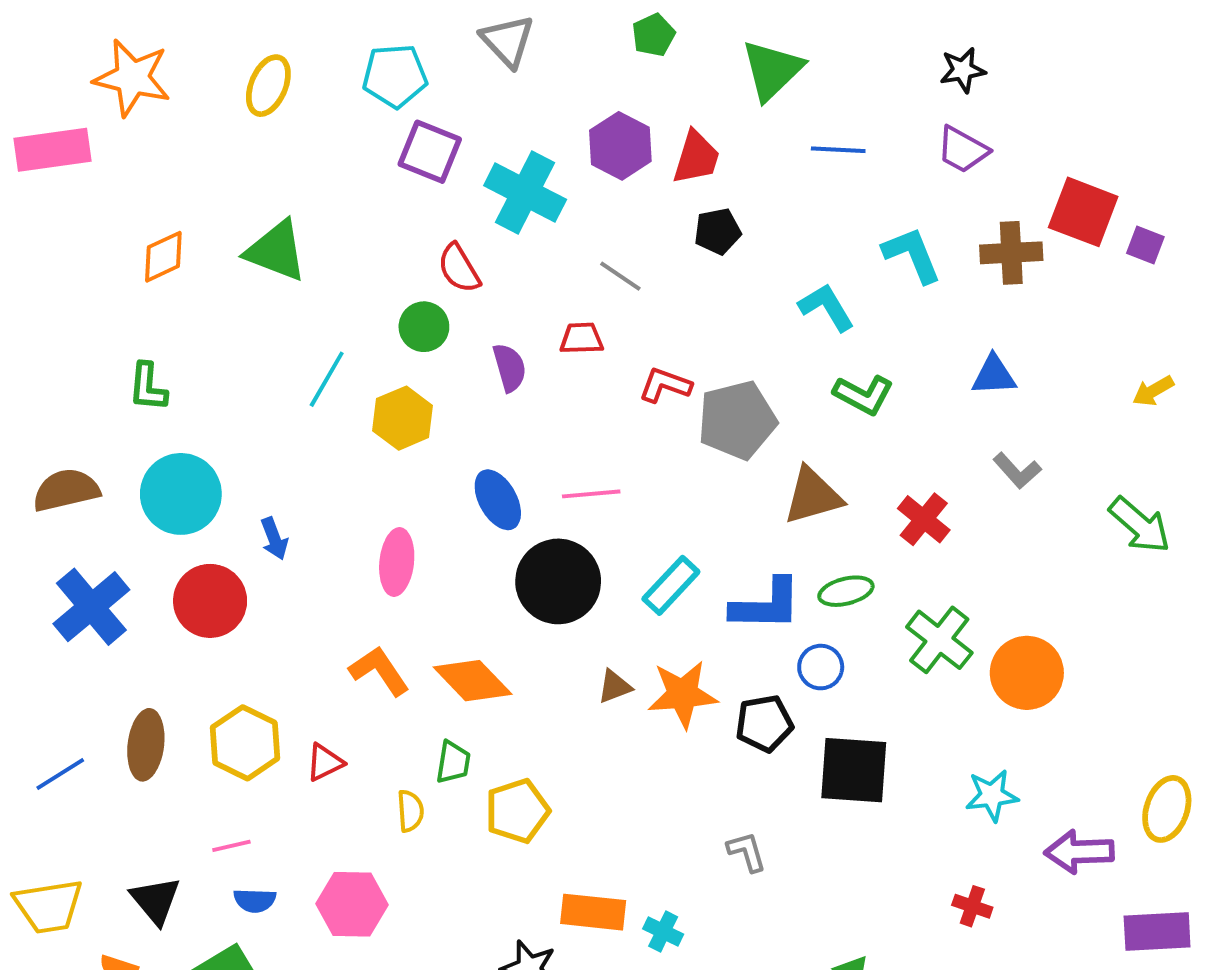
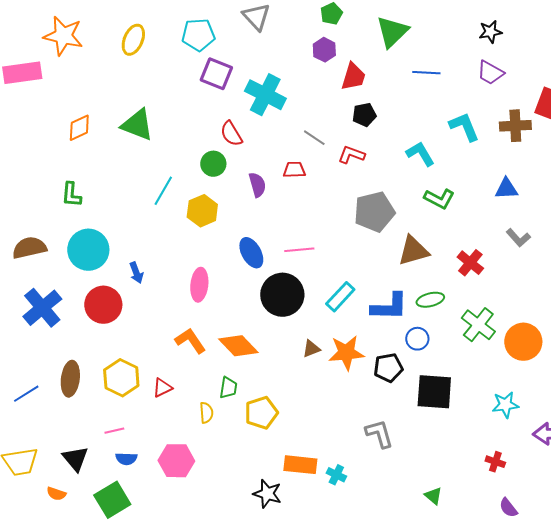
purple hexagon: (620, 146) -> (324, 50), moved, size x0.7
red L-shape: (665, 385) -> (351, 155), moved
gray L-shape: (747, 852) -> (379, 434), size x1.4

